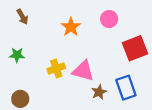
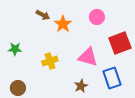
brown arrow: (22, 17) -> (43, 15), moved, turned -32
pink triangle: (83, 71) -> (88, 57), moved
brown star: (99, 92) -> (81, 86), moved

